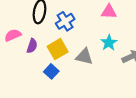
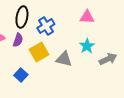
purple semicircle: (32, 46) -> (18, 40), moved
blue square: (51, 71) -> (21, 75), moved

